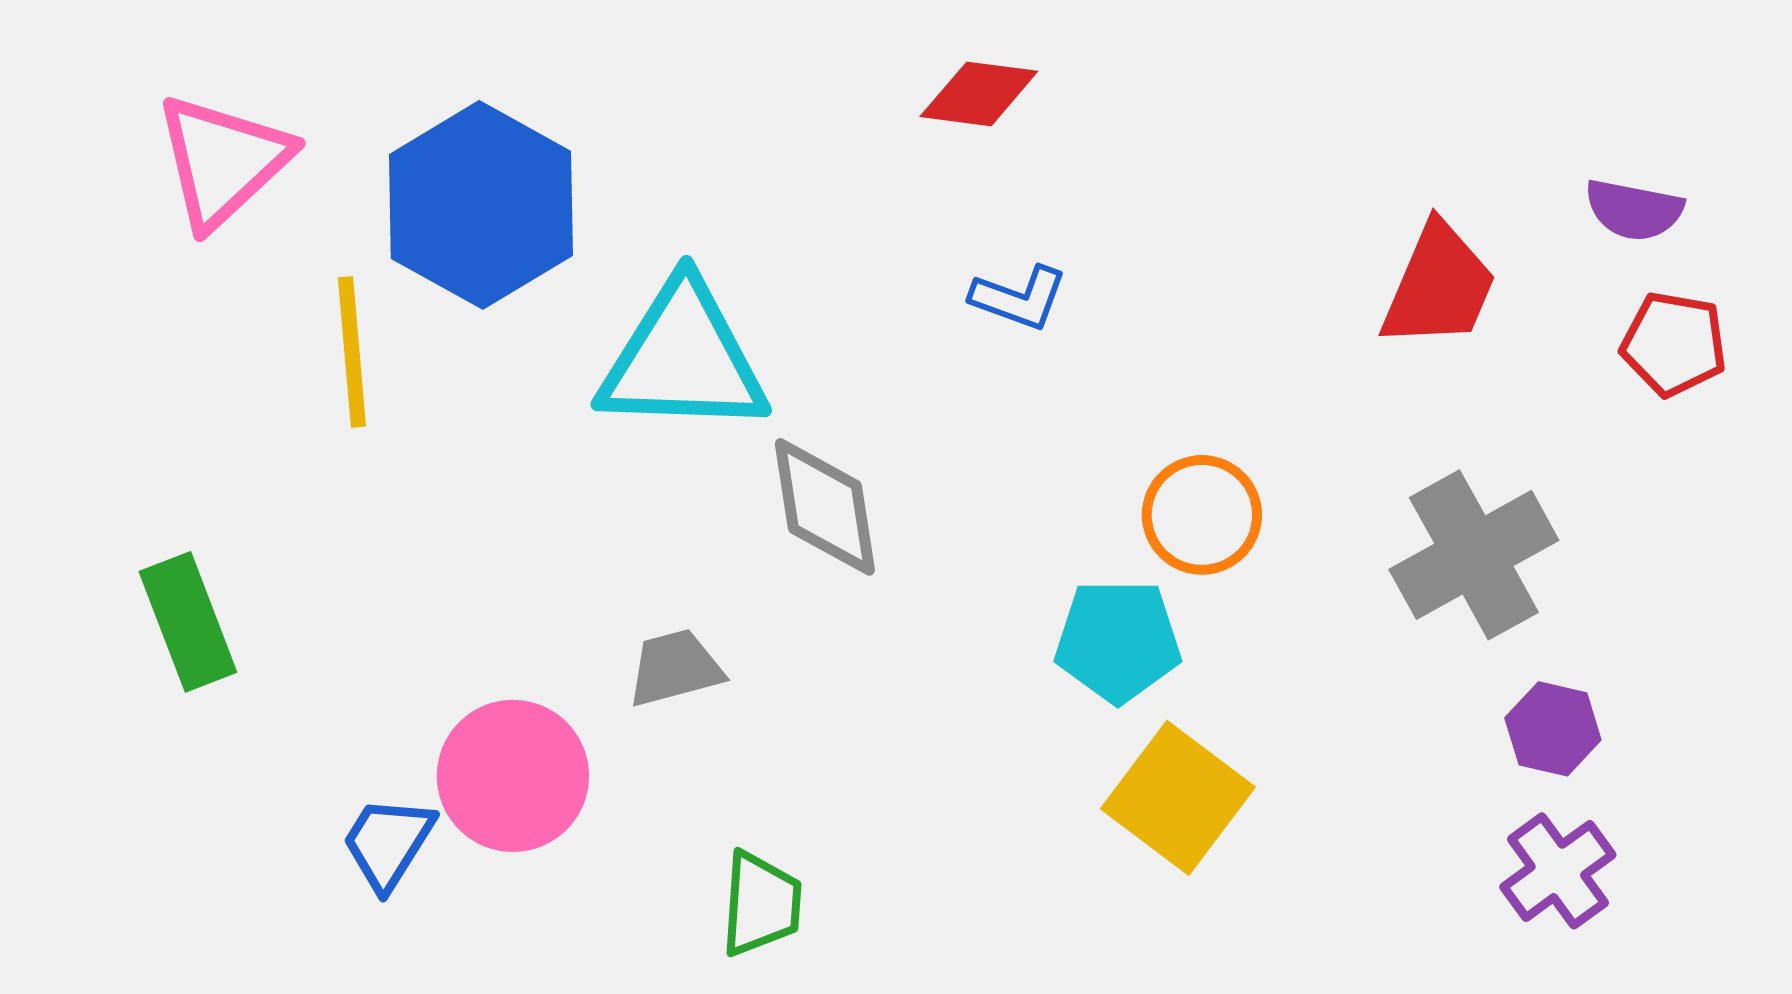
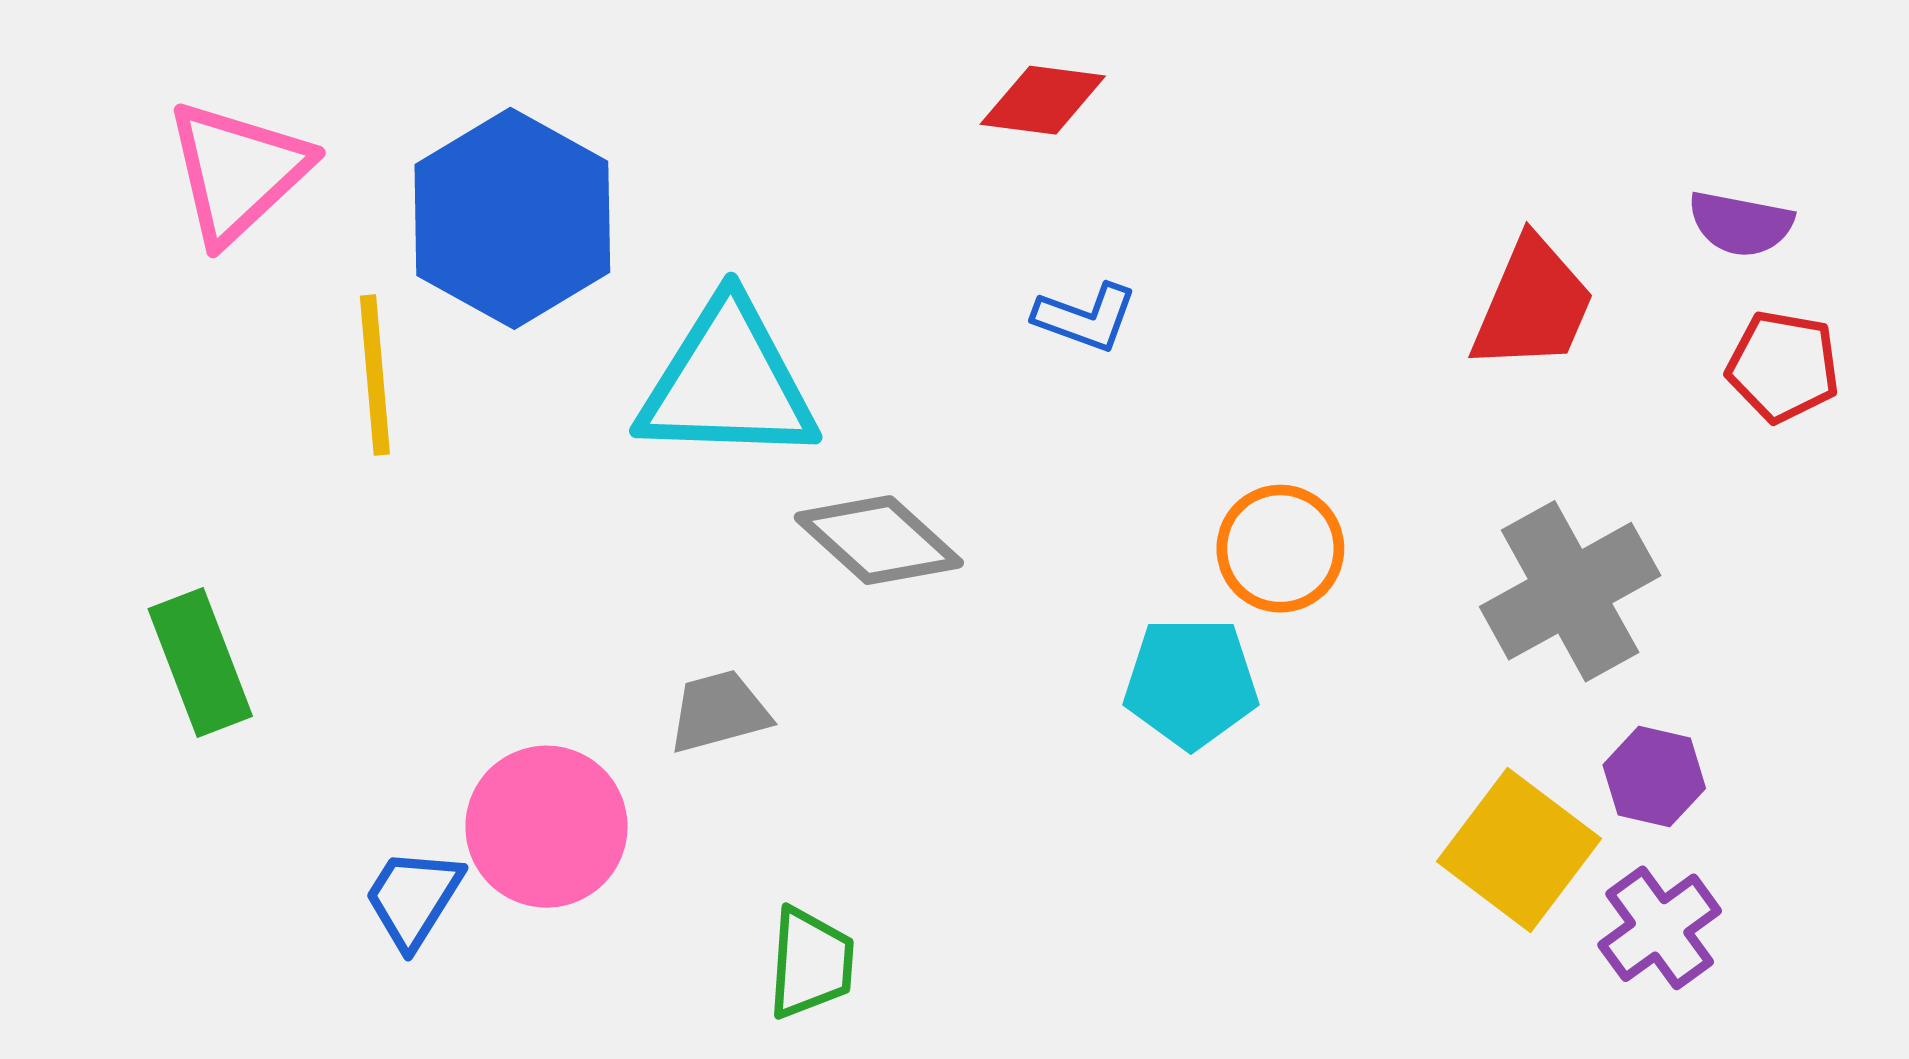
gray diamond: (825, 507) -> (879, 540), turned -39
yellow square: (1178, 798) -> (1519, 850), moved

